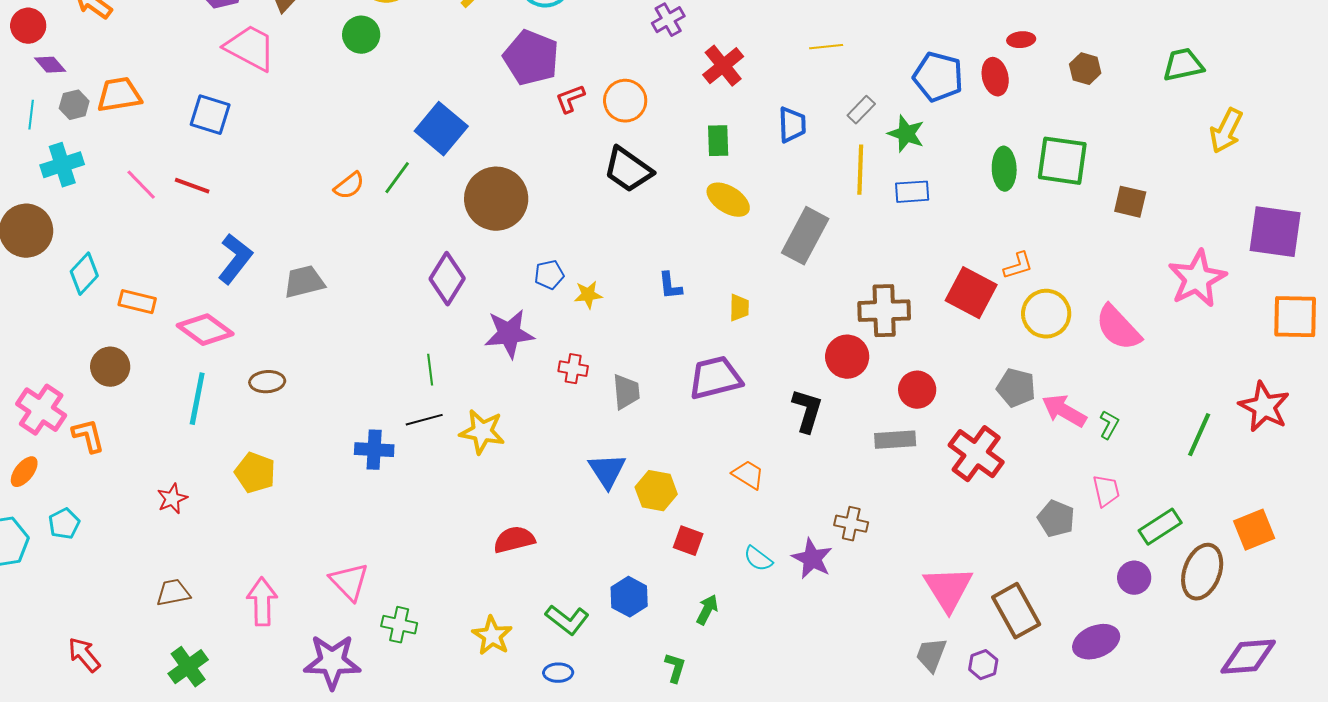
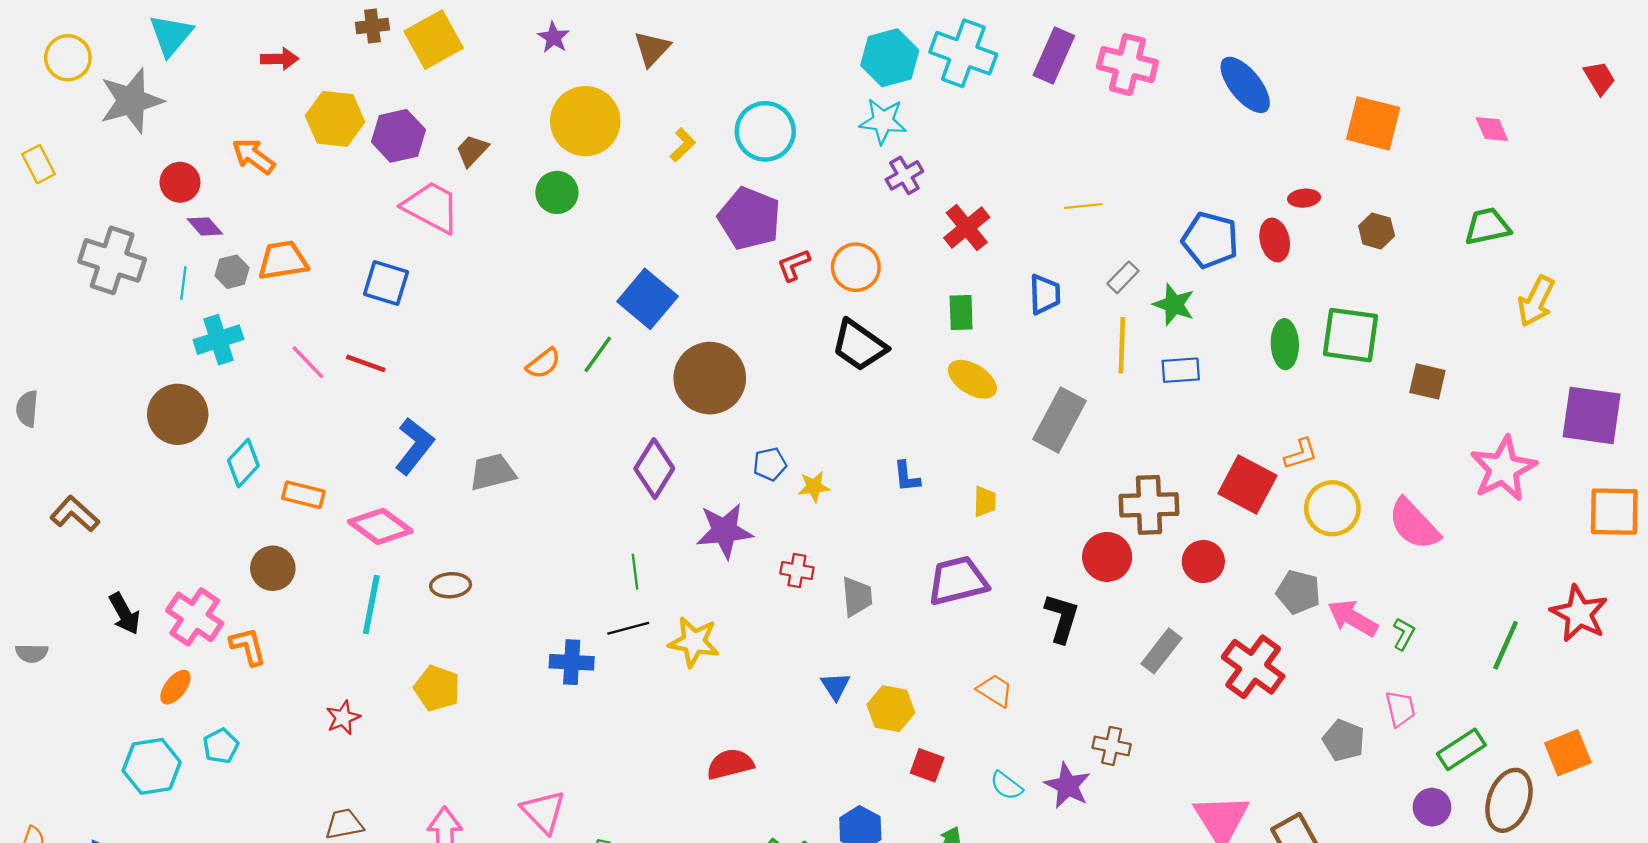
red circle: (917, 390) -> (1203, 561), moved
gray rectangle: (895, 440) -> (1161, 651), turned -48
blue triangle: (607, 471) -> (835, 686), size x0.7

